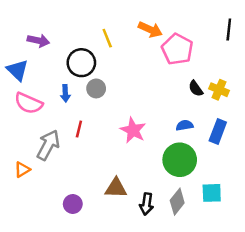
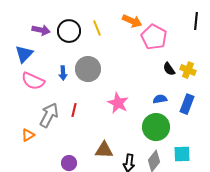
black circle: (81, 63) -> (69, 31), moved
blue triangle: (17, 70) -> (24, 54), turned 30
gray circle: (96, 88) -> (88, 69), size x1.6
red line: (79, 129) -> (74, 110), moved

